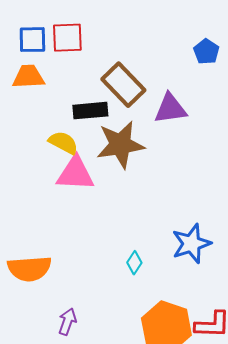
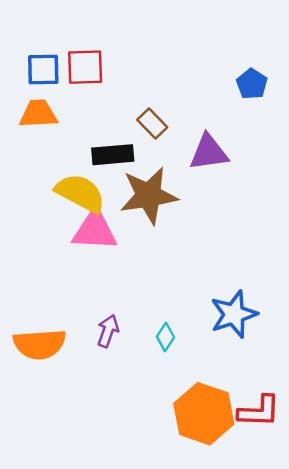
brown rectangle: (123, 85) -> (152, 124), size x0.6
yellow semicircle: (63, 143) -> (80, 193), size x1.4
purple arrow: (67, 322) -> (108, 331), moved

